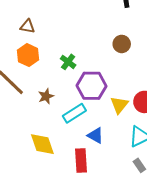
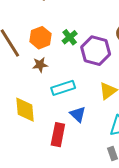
orange hexagon: (28, 55) -> (40, 38), moved
purple hexagon: (91, 86) -> (96, 51), moved

